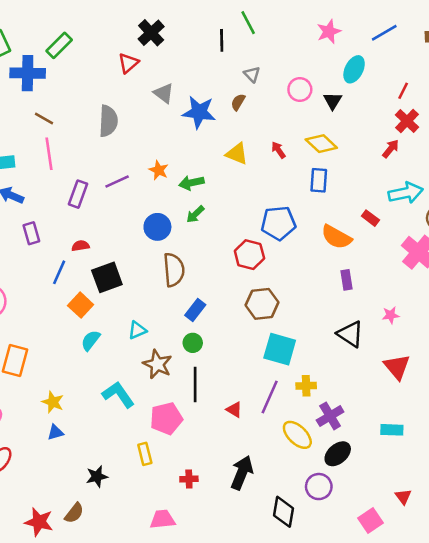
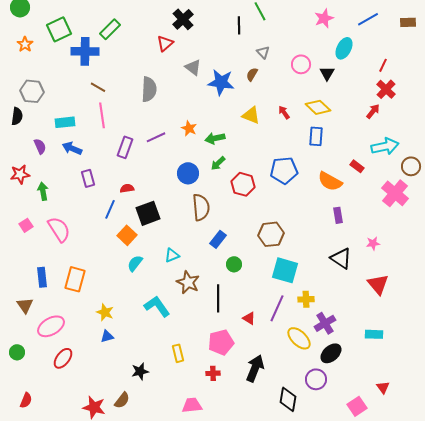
red hexagon: (249, 255) -> (243, 184), moved
green circle: (193, 343) -> (234, 264), moved
pink pentagon: (166, 418) -> (221, 342), moved

